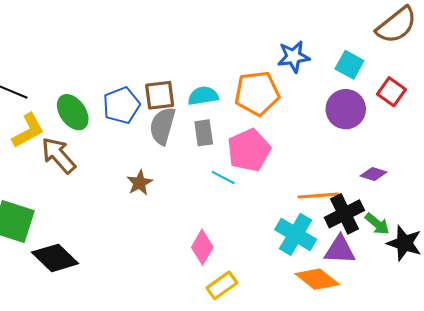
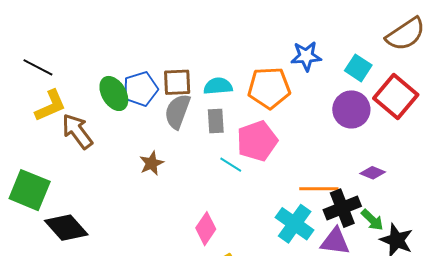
red square: (391, 92) -> (396, 97), size x1.6
green ellipse: (73, 112) -> (114, 93), moved

